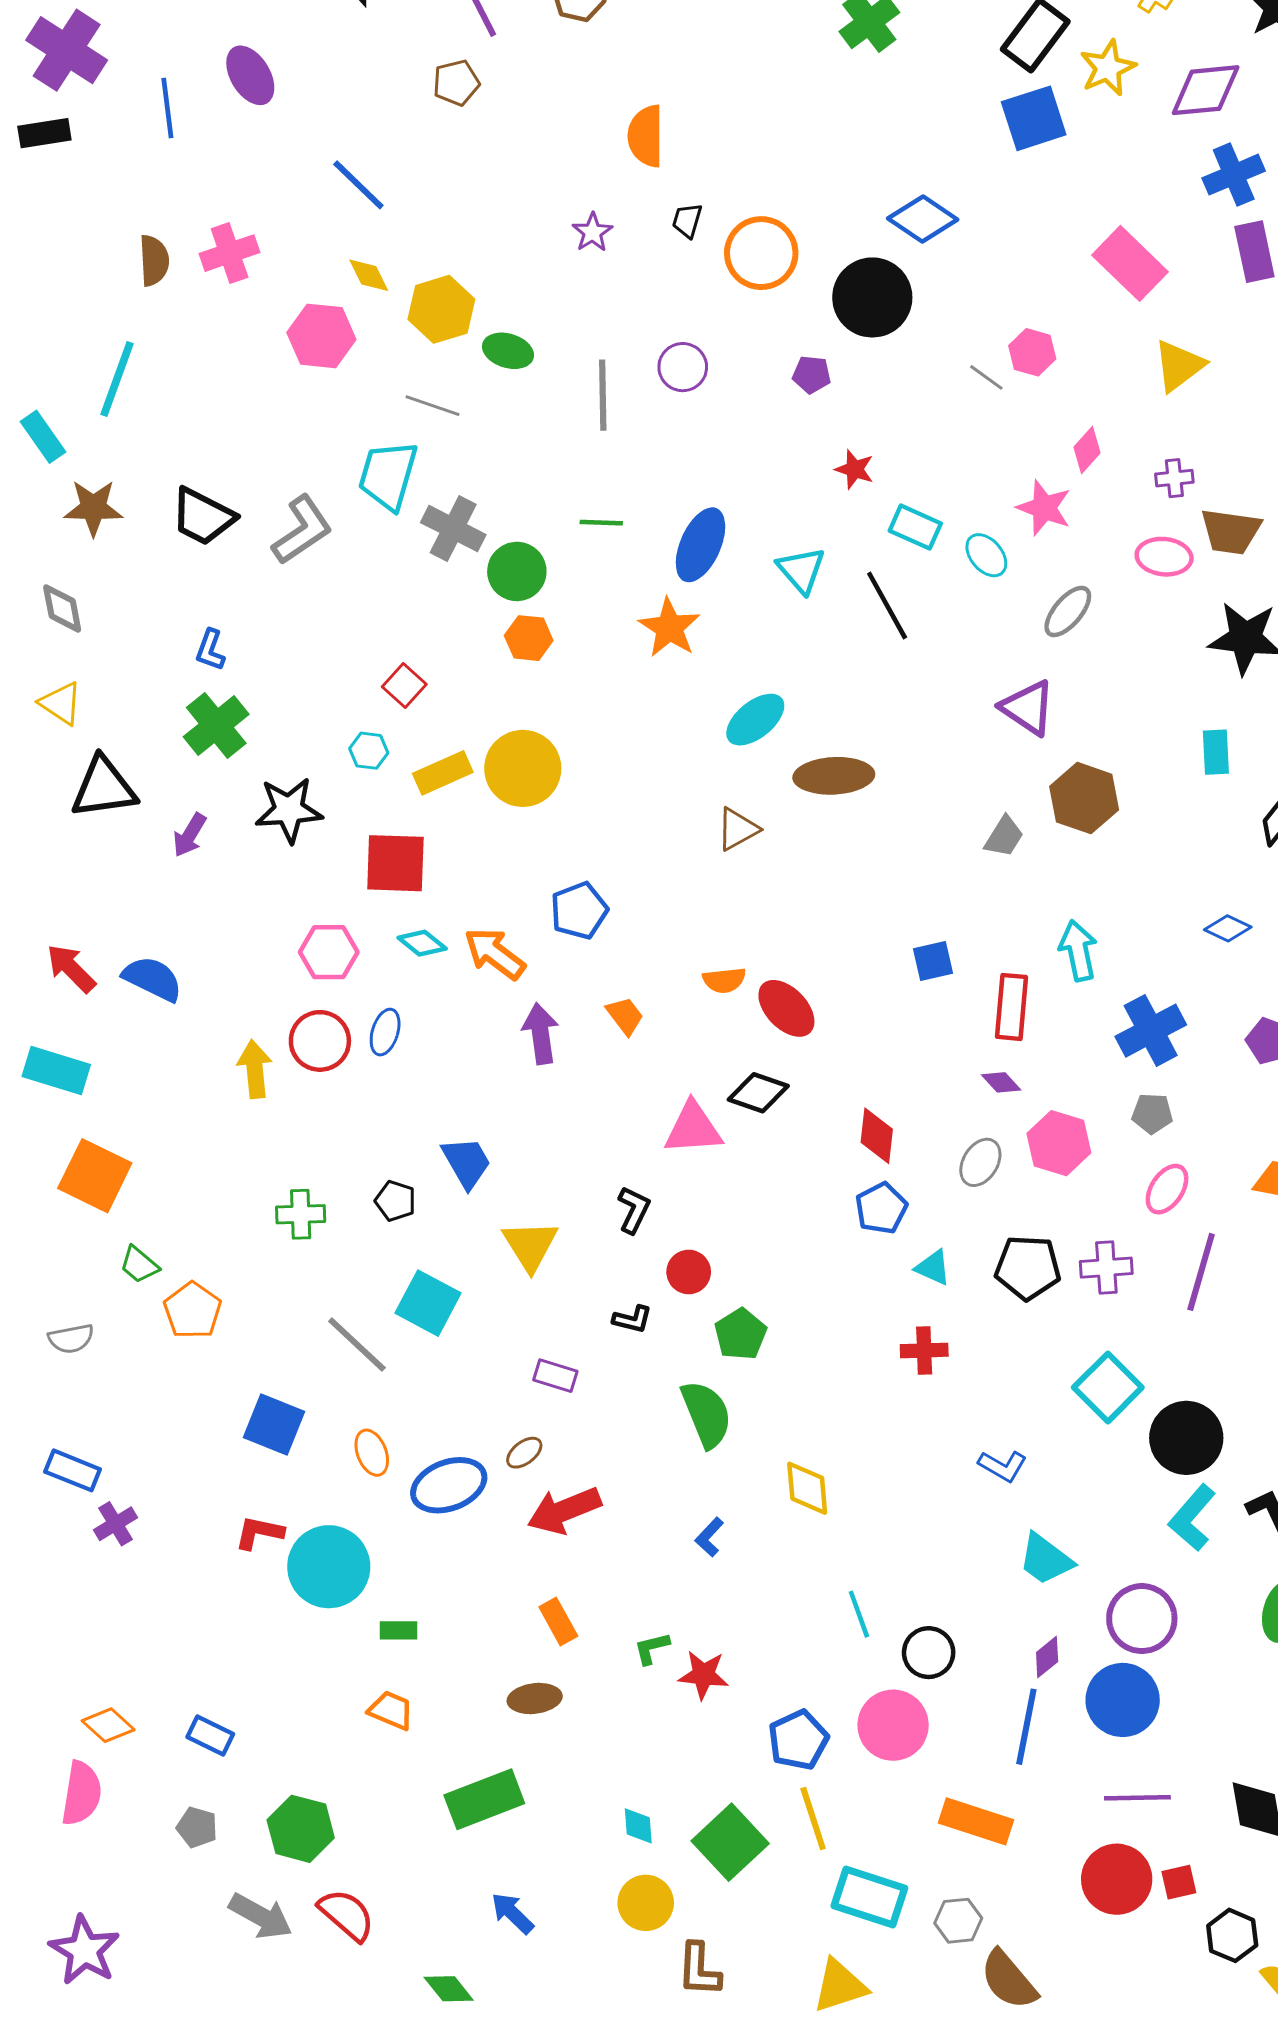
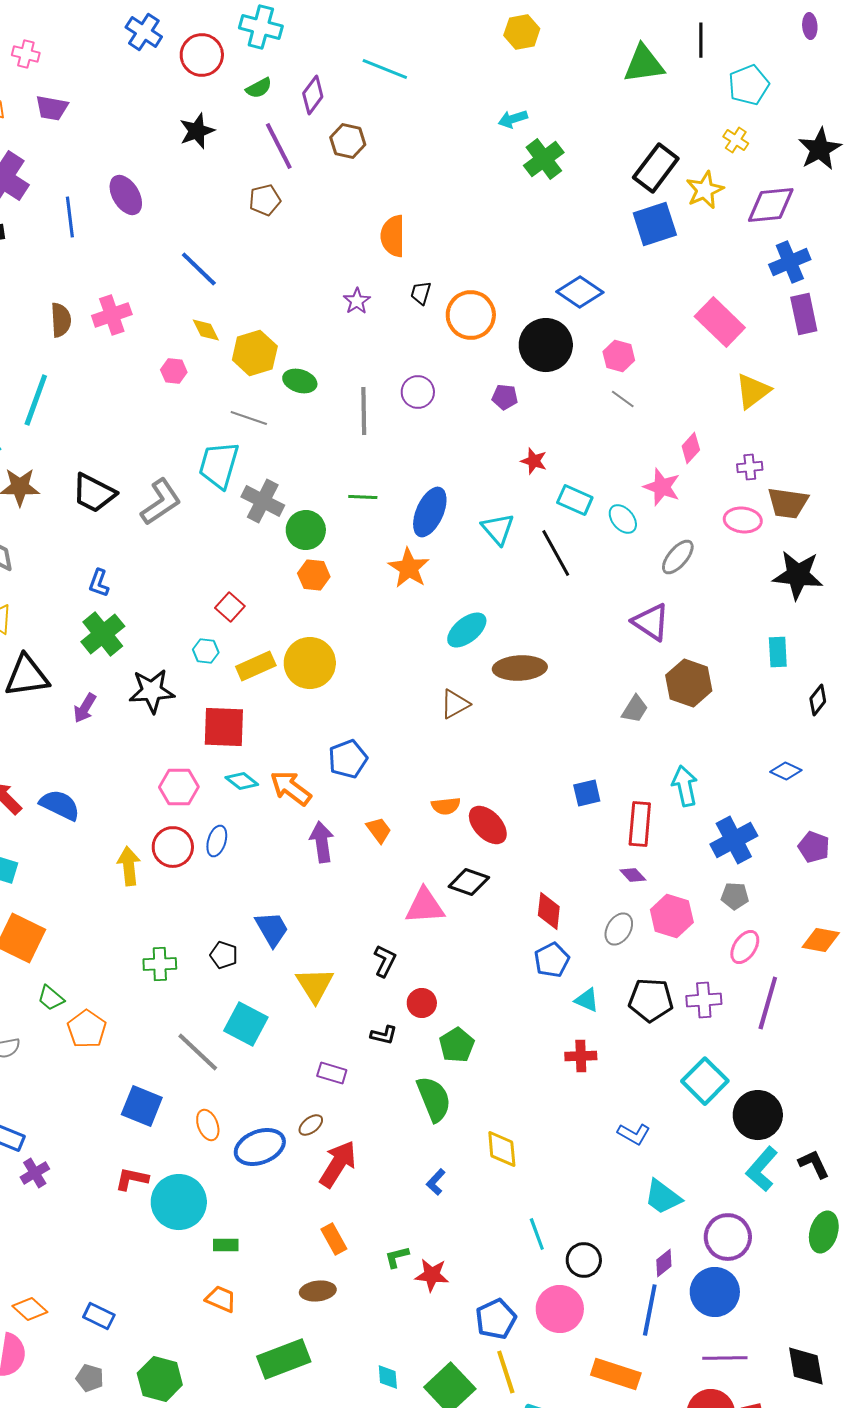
pink hexagon: (321, 336) -> (174, 371), size x0.6
pink hexagon: (1032, 352) -> (619, 356), moved
red arrow: (564, 1510) -> (338, 1164), turned 144

